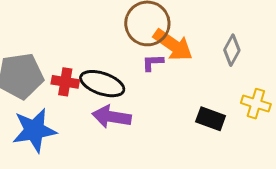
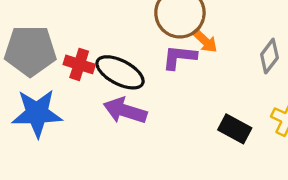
orange arrow: (173, 45) -> (205, 41), size x0.6
purple L-shape: (153, 63) -> (179, 57), size x1.4

